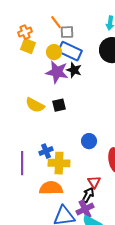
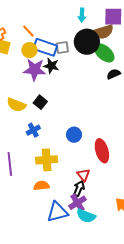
orange line: (56, 22) -> (28, 31), moved
gray square: (67, 32) -> (62, 47), moved
black square: (59, 105) -> (40, 102), turned -32
blue cross: (46, 151) -> (33, 130), moved
orange semicircle: (51, 188) -> (41, 186), size x0.7

